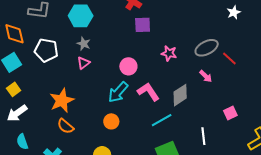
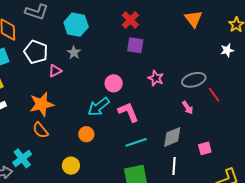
pink triangle: (83, 63) -> (55, 71), moved
gray diamond: (180, 95) -> (172, 137), moved

